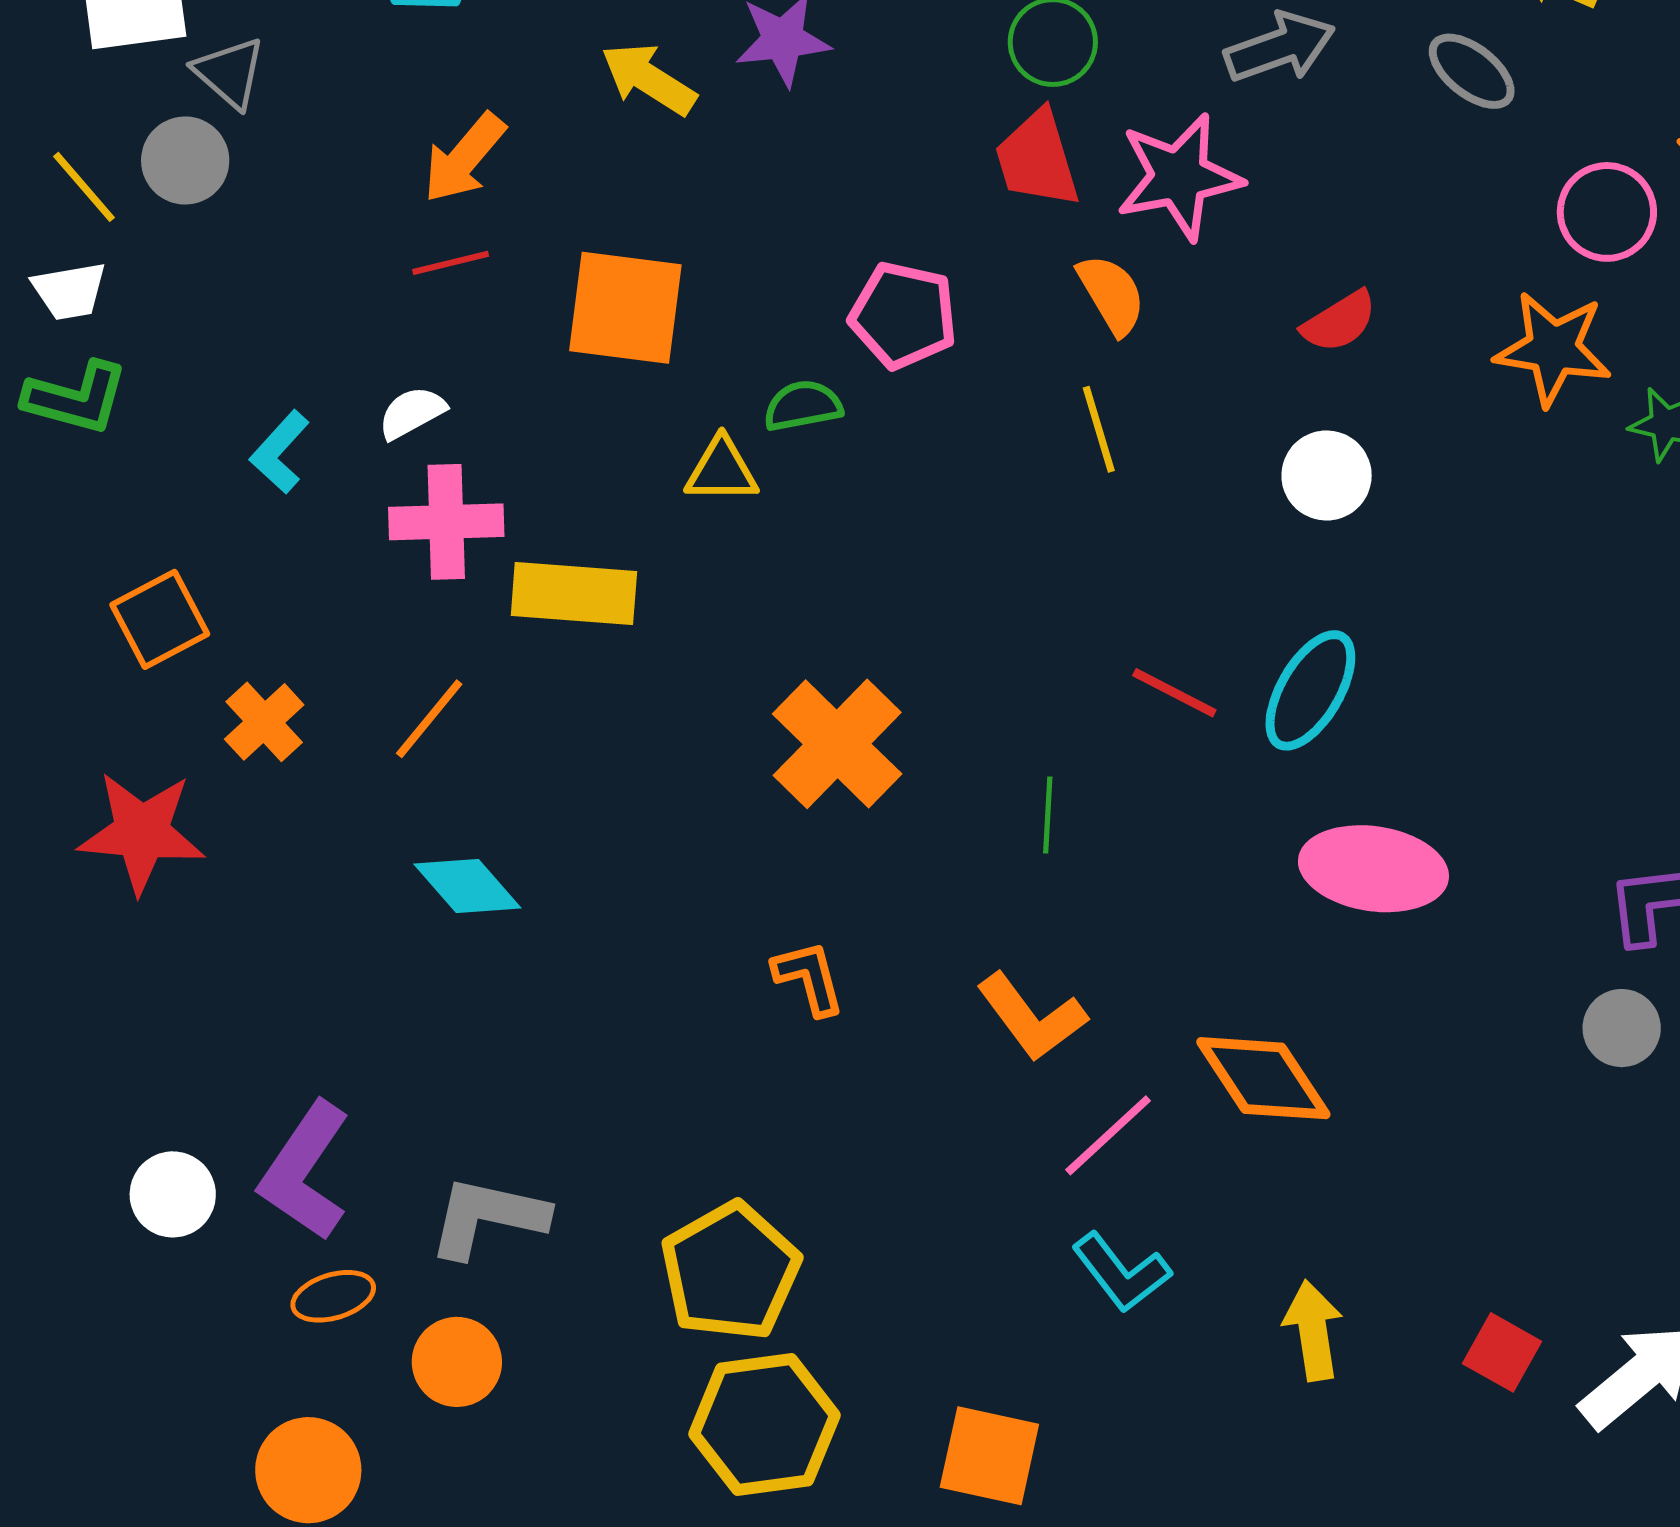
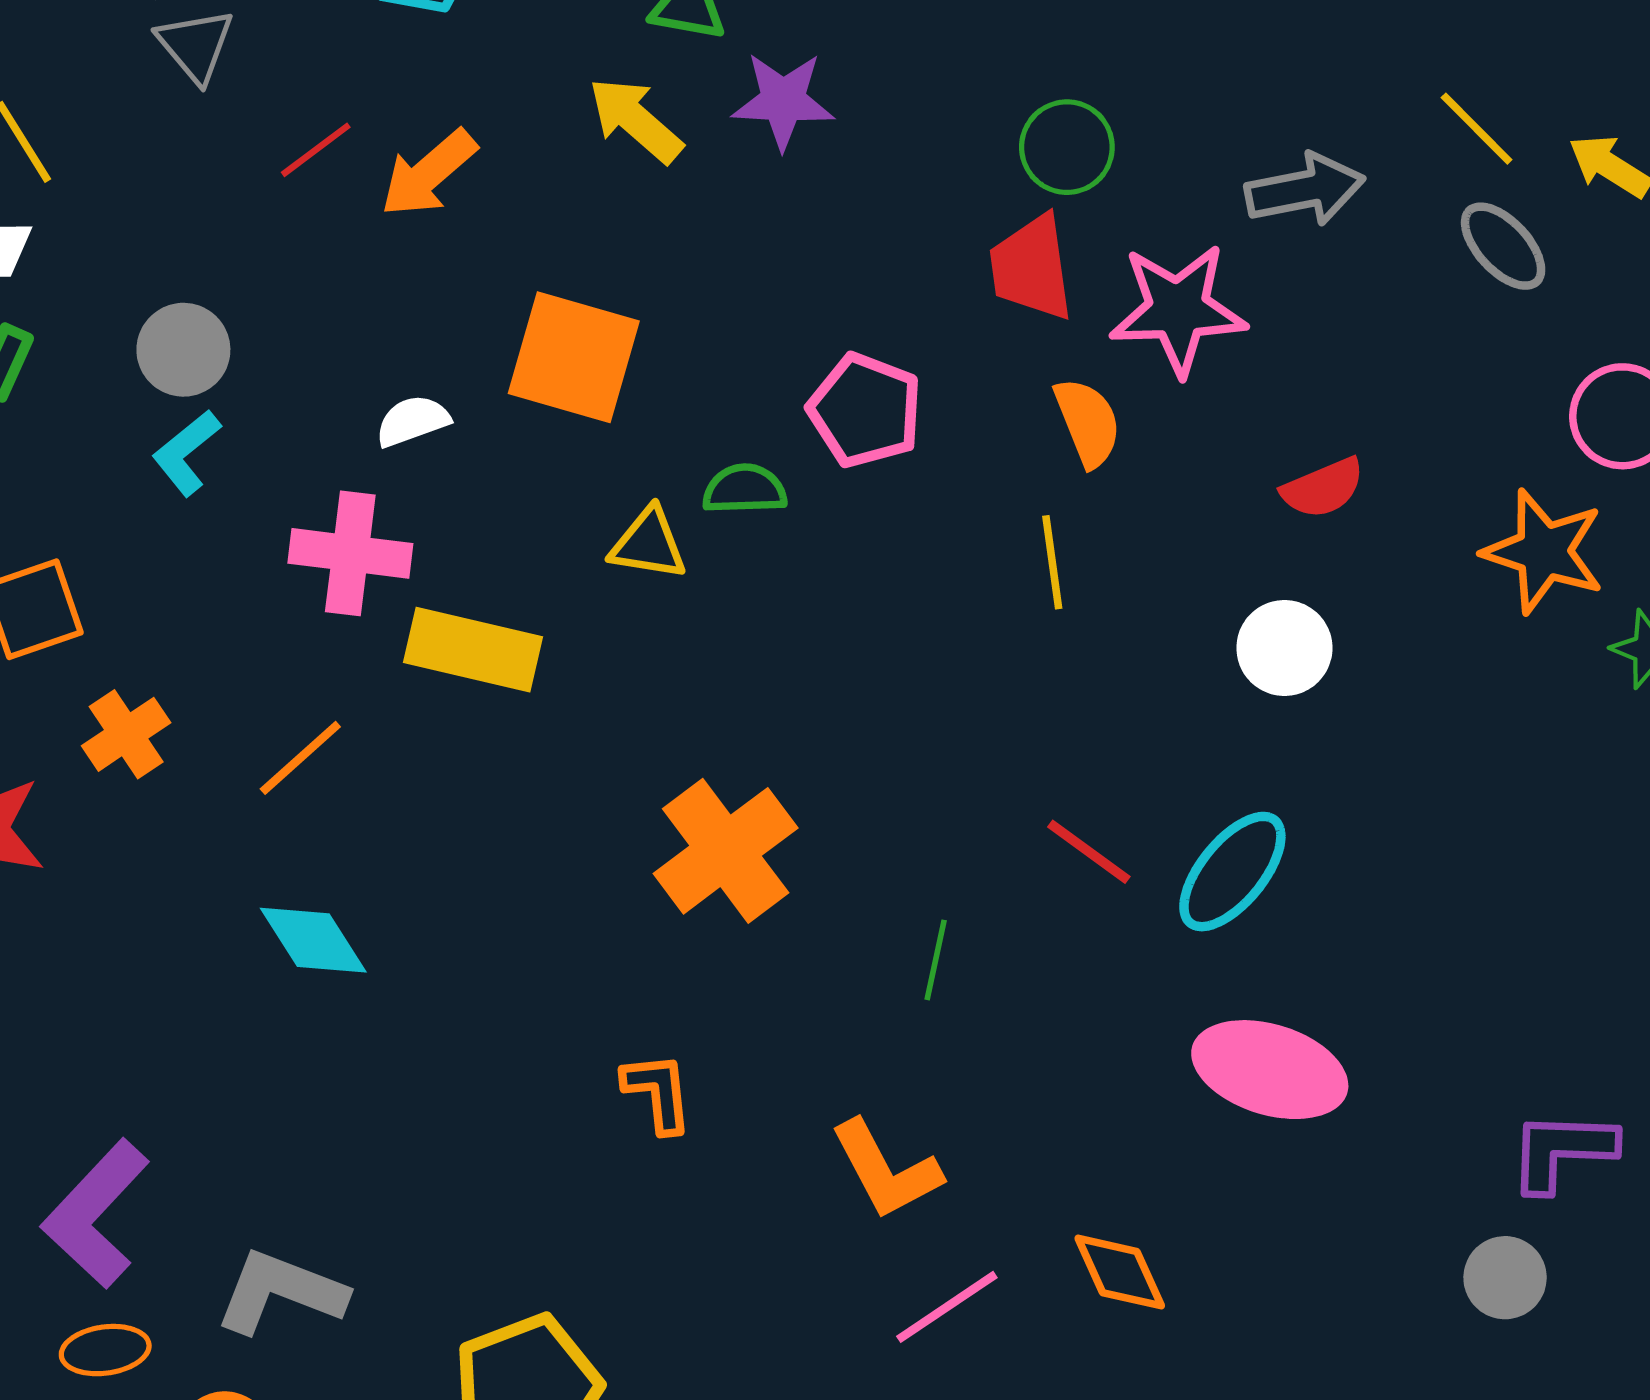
gray circle: (185, 161) -> (183, 350), moved
red line: (451, 263) -> (316, 150), moved, turned -32
white semicircle: (412, 413) -> (413, 421), moved
orange diamond: (1263, 1078) -> (1120, 1272), size x0.7

